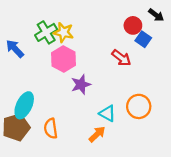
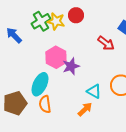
red circle: (133, 25) -> (76, 15), moved
pink hexagon: (64, 59) -> (56, 57), moved
cyan ellipse: (24, 105) -> (40, 84), moved

